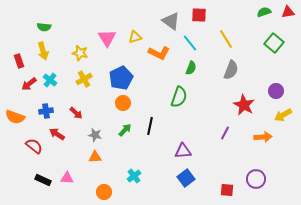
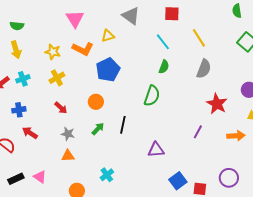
green semicircle: (264, 12) -> (237, 11), turned -80
gray triangle: (171, 21) -> (131, 16), moved
pink triangle: (107, 38) -> (75, 19), moved
orange L-shape: (159, 53) -> (83, 49), moved
blue pentagon: (121, 78) -> (108, 70), moved
cyan cross: (50, 80) -> (23, 79), turned 32
red arrow: (76, 113) -> (61, 108), moved
pink triangle: (67, 178) -> (40, 177), turned 32
blue square: (186, 178) -> (178, 181), moved
black rectangle: (43, 180) -> (16, 179), turned -49

